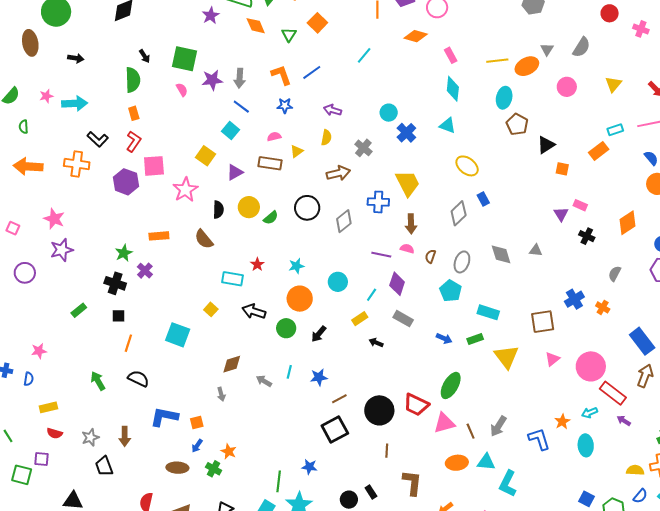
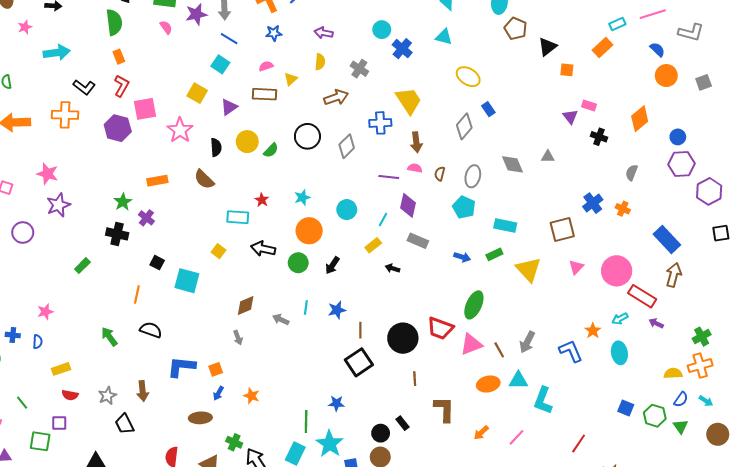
pink star: (46, 96) -> (25, 27), moved
black square: (118, 316) -> (157, 263), moved, turned 32
brown line: (339, 399) -> (360, 330), turned -56
green cross: (214, 469) -> (234, 442), moved

